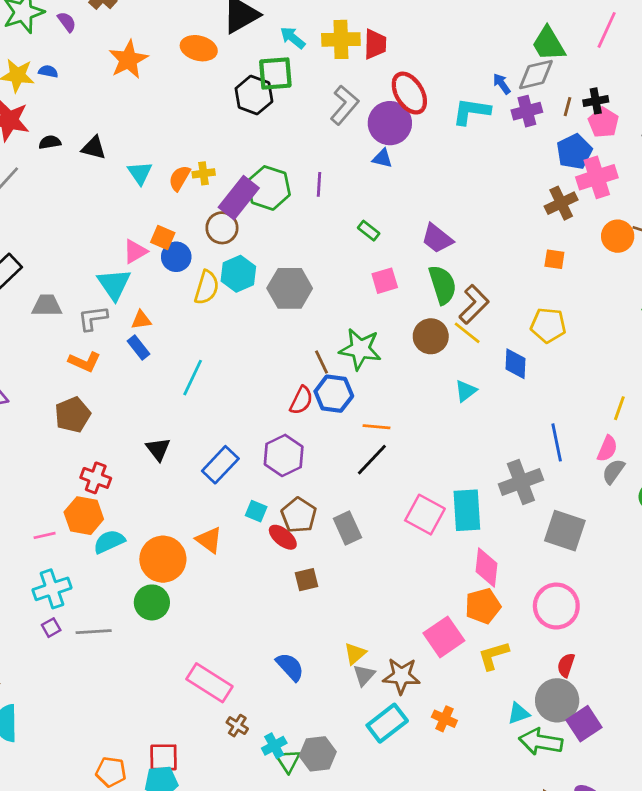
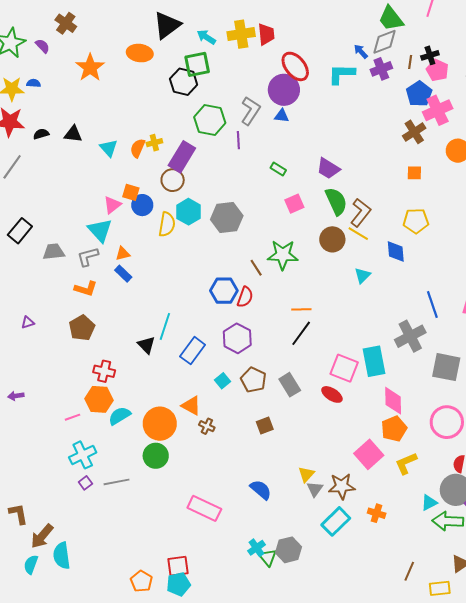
gray L-shape: (344, 105) -> (251, 111), moved
green hexagon: (269, 188) -> (210, 120), moved
cyan line: (193, 378) -> (165, 326), moved
blue hexagon: (334, 394) -> (224, 291), moved
cyan square: (256, 511) -> (223, 381), turned 35
red ellipse: (283, 537) -> (332, 394), moved
brown cross: (237, 726) -> (207, 426), moved
orange pentagon: (111, 772) -> (141, 581), turned 30

